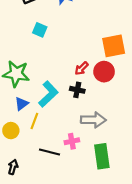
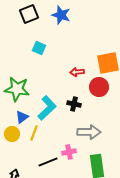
red arrow: (82, 68) -> (77, 72), moved, turned 40
yellow circle: (11, 131) -> (12, 134), moved
black line: (49, 152) -> (48, 162), turned -36

